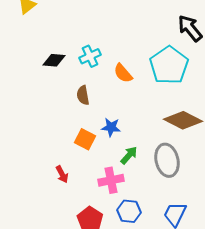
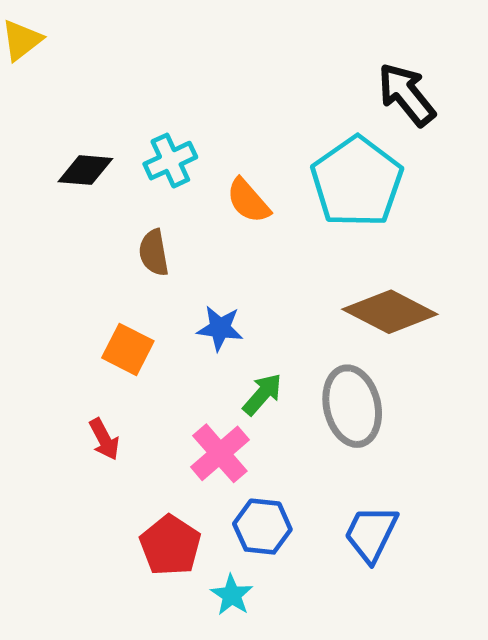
orange square: (85, 139) -> (128, 349), moved
pink cross: (111, 180) -> (220, 453), turned -30

